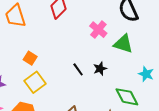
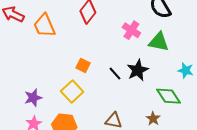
orange square: (30, 58) -> (83, 65), moved
black star: (100, 69) -> (138, 70), size x1.5

